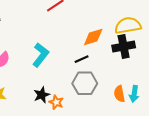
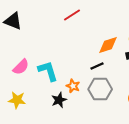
cyan L-shape: (41, 55) -> (48, 71), moved, turned -55
orange star: (56, 102) -> (73, 86), moved

